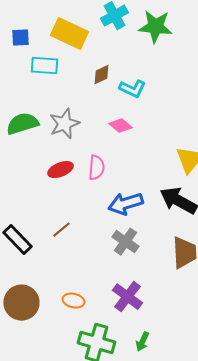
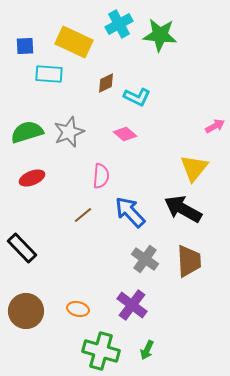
red ellipse: (60, 170) -> (32, 178), moved
blue arrow: (125, 204) -> (130, 212), turned 64
brown line: (61, 230) -> (83, 215), moved
gray cross: (125, 242) -> (145, 259), moved

